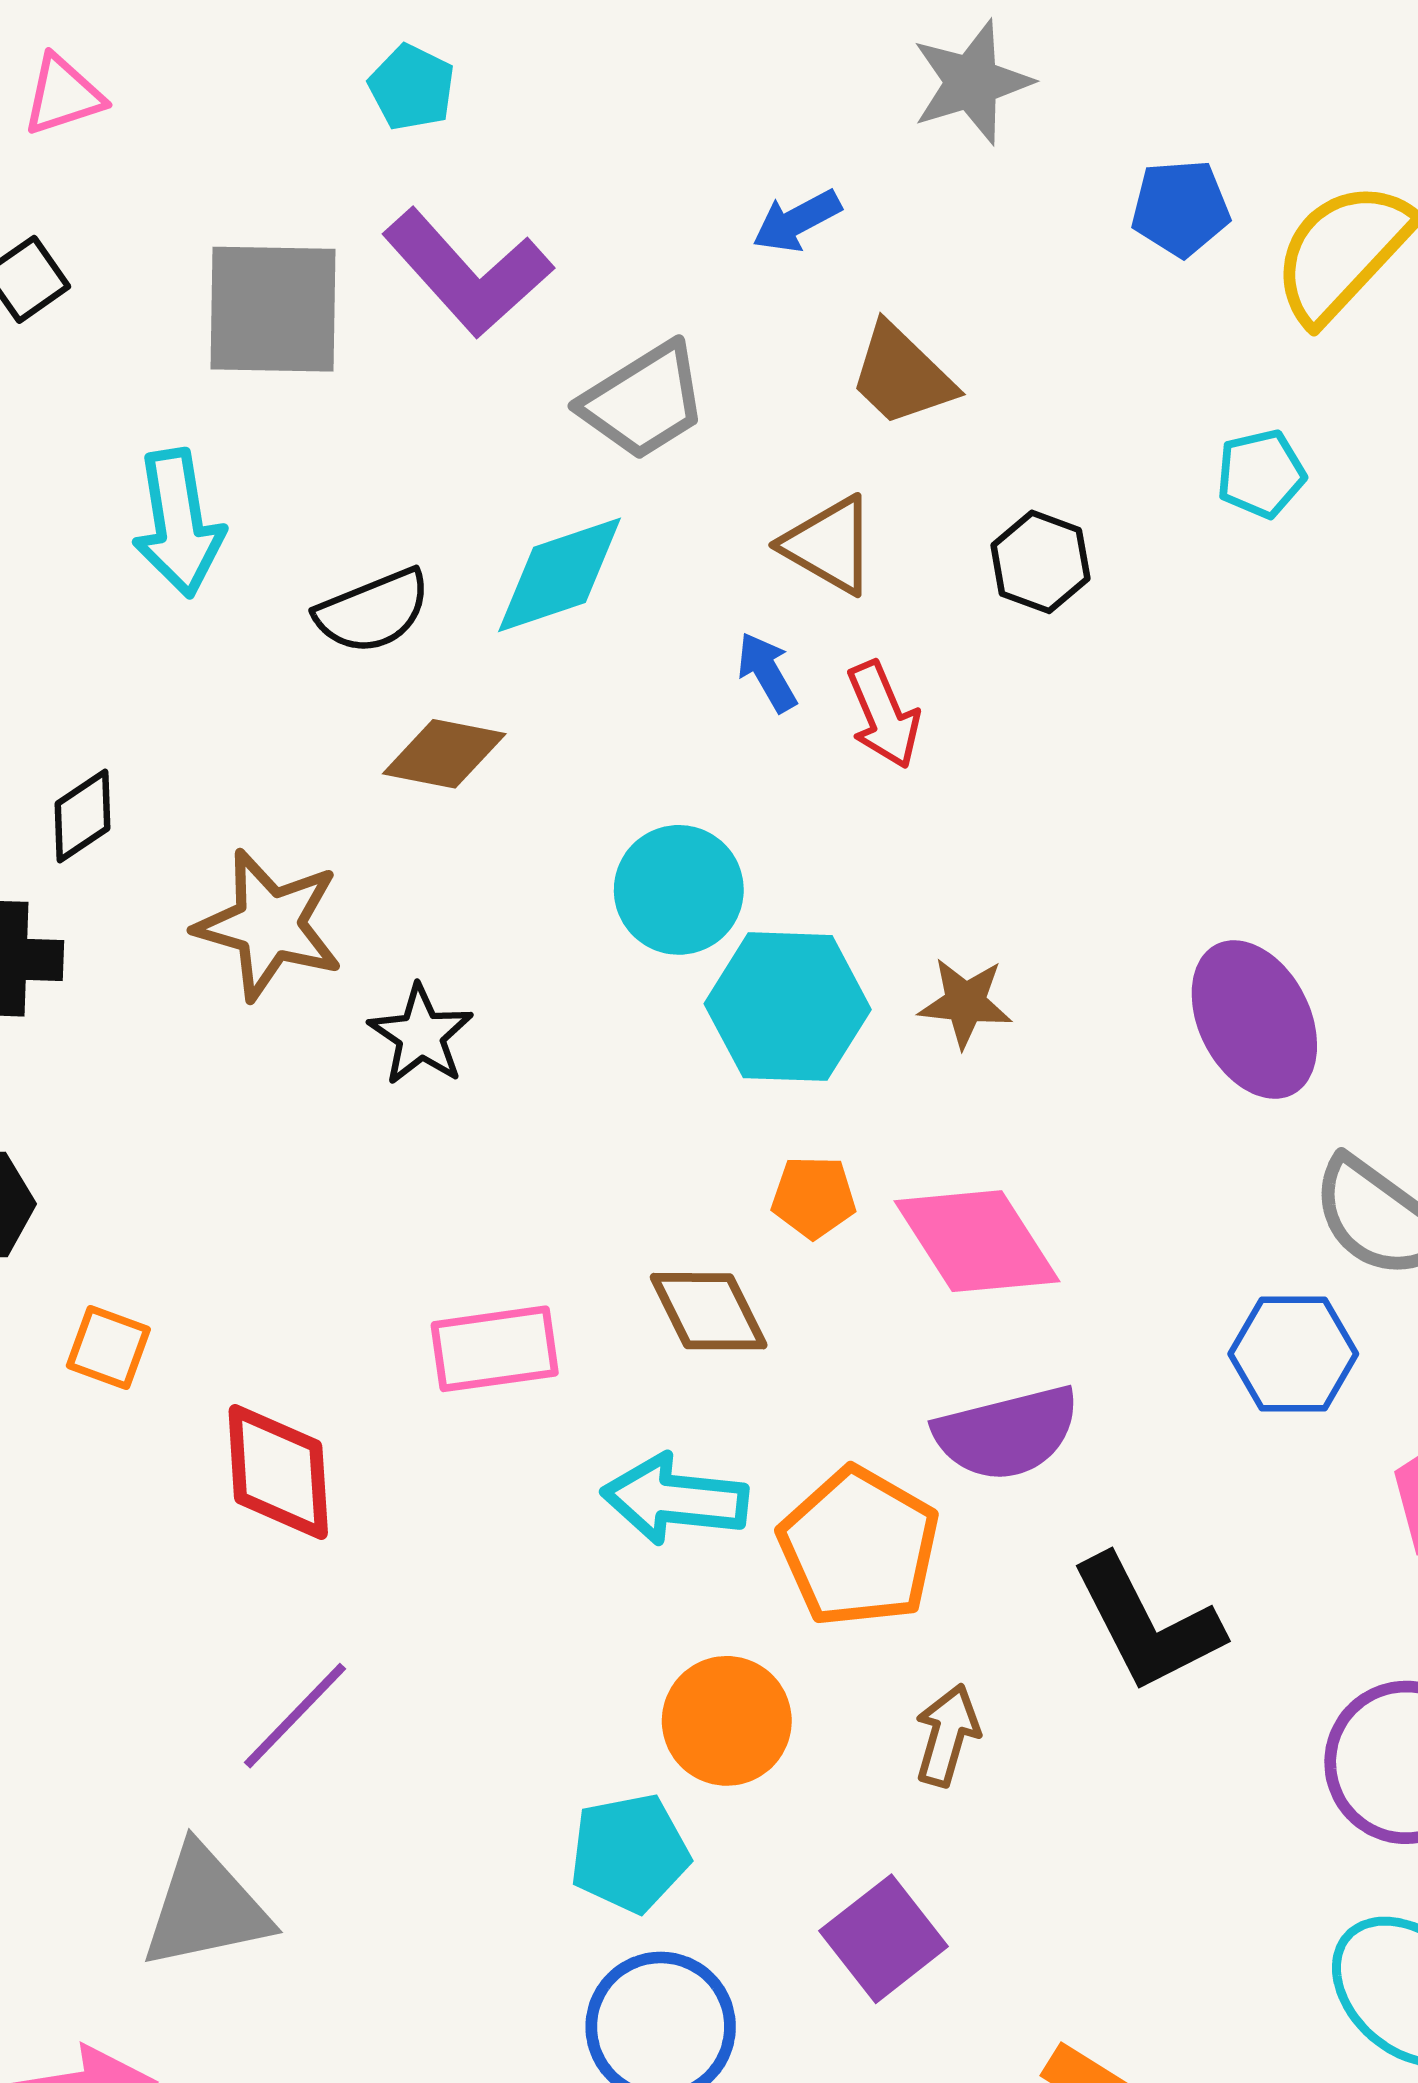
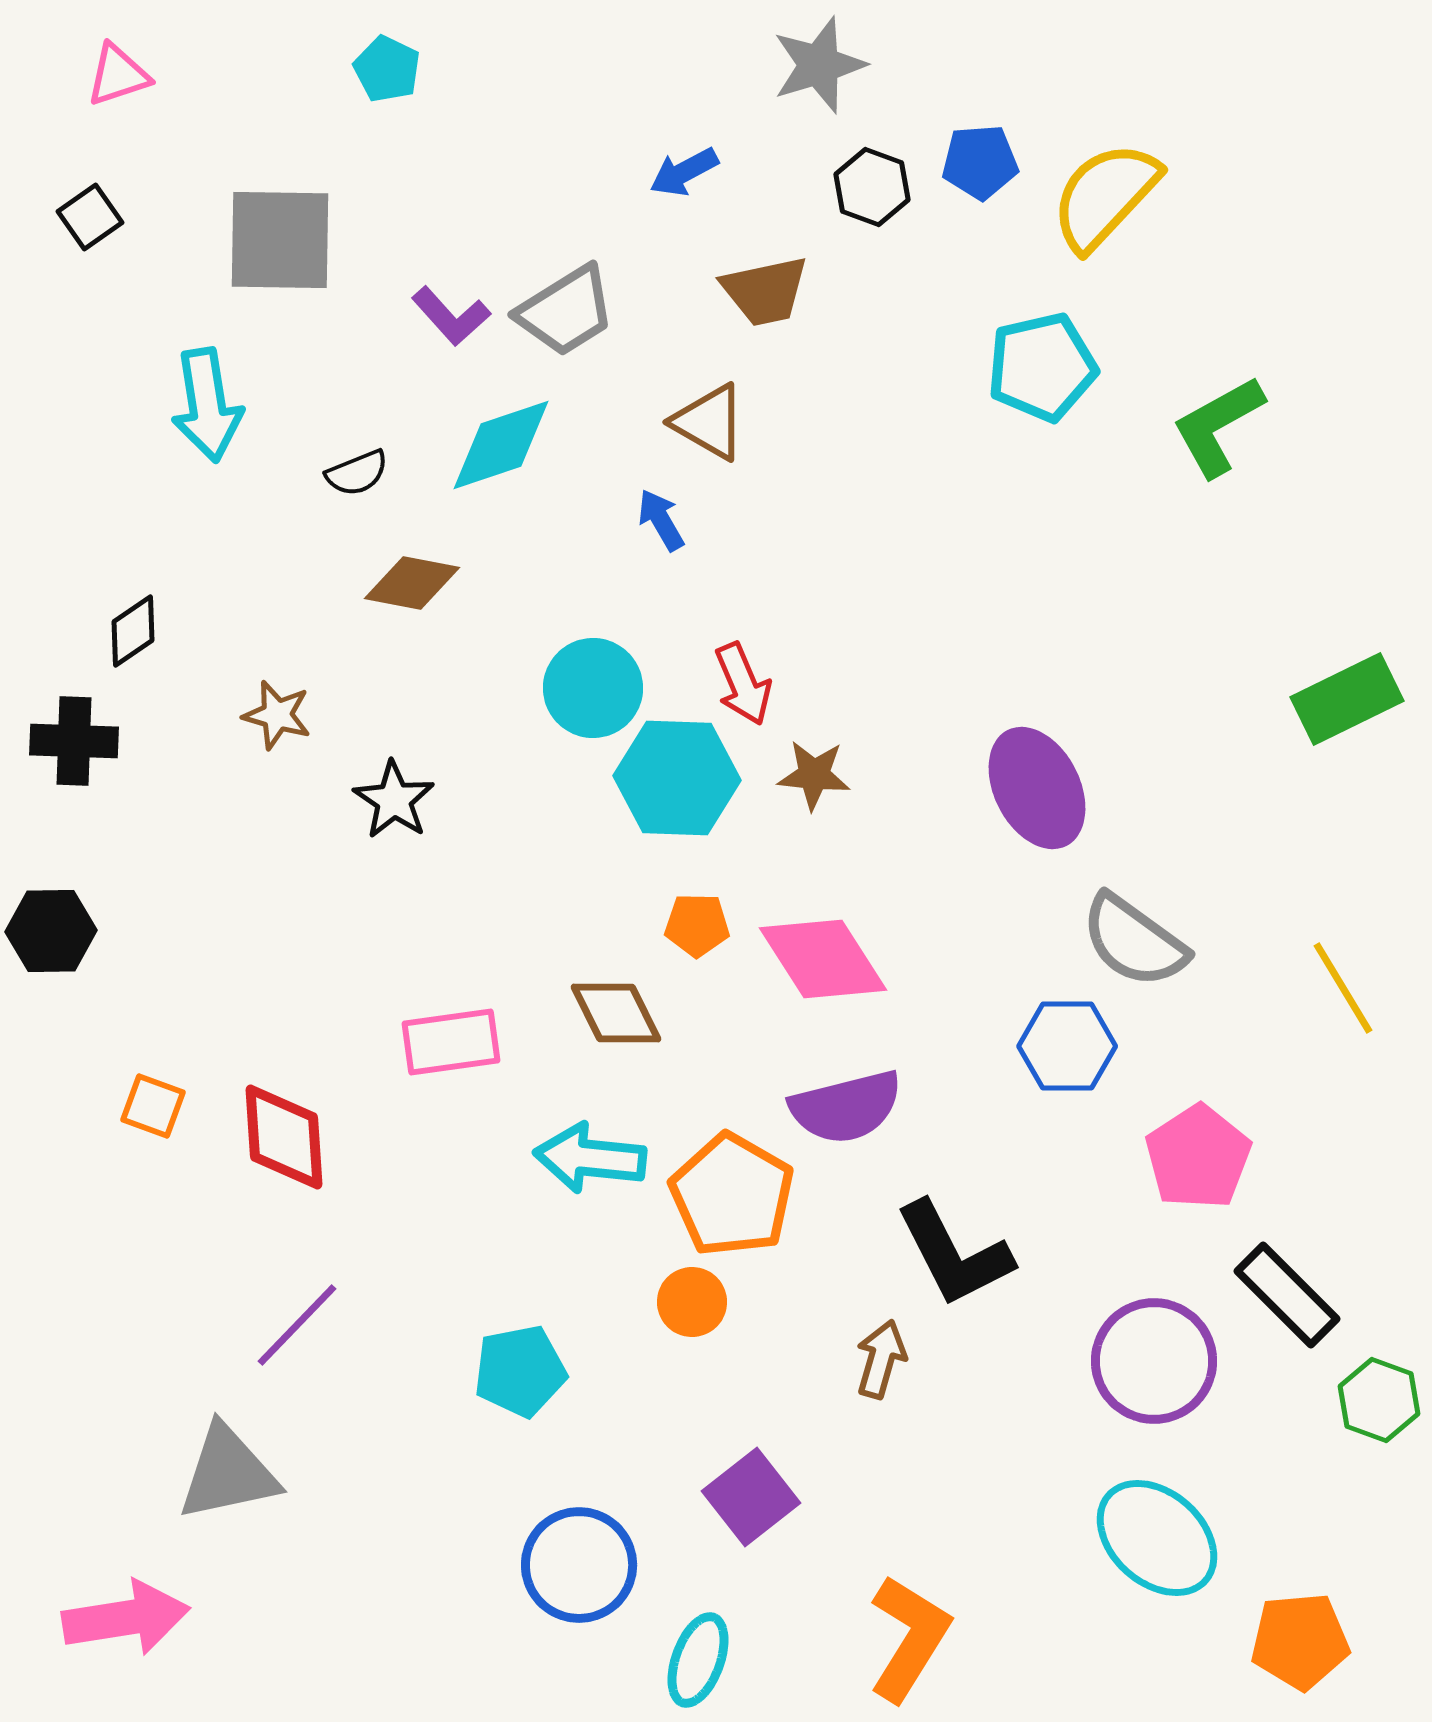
purple L-shape: (467, 273) -> (451, 316), moved, size x0.6
brown trapezoid: (902, 375) -> (765, 291), turned -56
cyan pentagon: (1261, 474) -> (1042, 367), size x1.6
black hexagon: (1040, 562) -> (872, 187), moved
black semicircle: (373, 611) -> (357, 473), size x0.7
red arrow: (884, 715) -> (743, 684), moved
brown star: (269, 925) -> (277, 715), size x0.6
orange square: (108, 1348) -> (153, 1106), moved
orange circle: (727, 1721) -> (692, 1302), moved, size x0.7
brown arrow: (947, 1735) -> (881, 1359), moved
cyan pentagon: (630, 1853) -> (520, 1371), moved

